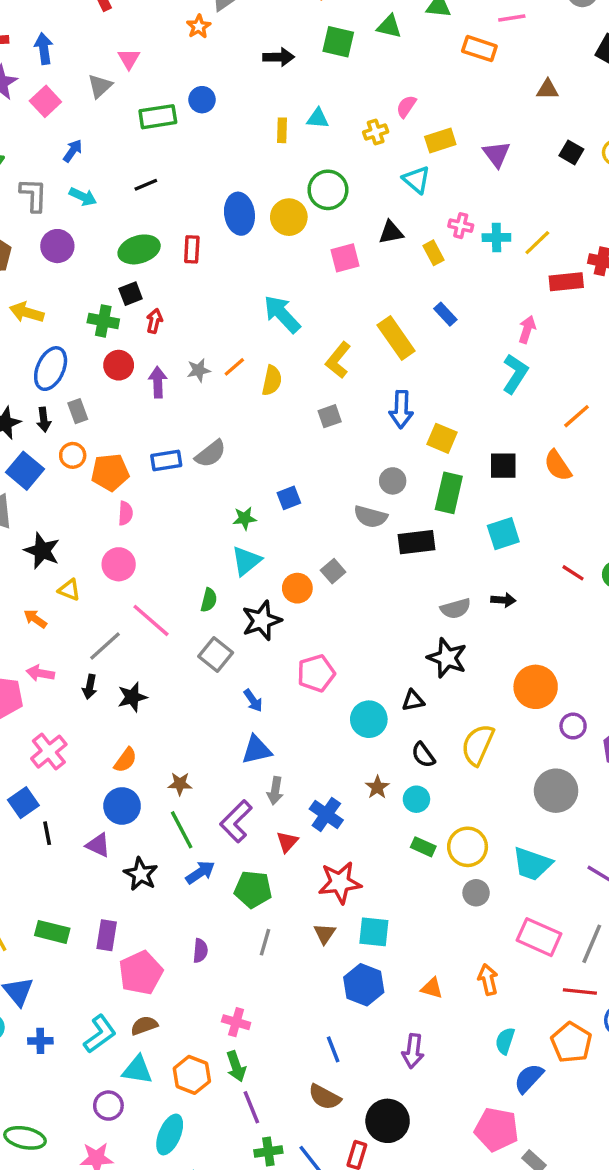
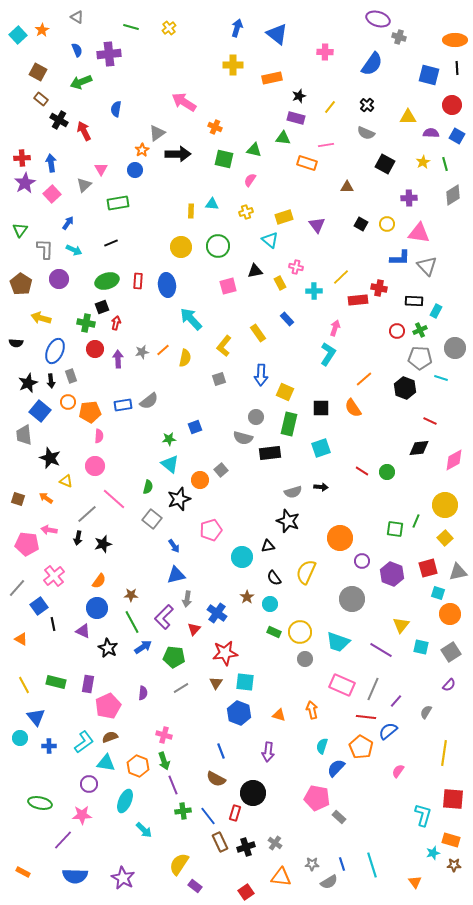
black arrow: (279, 57) -> (178, 154), moved, size x1.4
blue circle: (202, 100) -> (135, 170), moved
pink semicircle: (406, 106) -> (250, 180), moved
blue ellipse: (239, 214) -> (167, 285), moved
yellow circle: (289, 217) -> (181, 247), moved
cyan cross: (496, 238) -> (314, 291), moved
yellow rectangle: (396, 338) -> (258, 333), size x0.7
cyan triangle: (246, 561) -> (170, 464), turned -42
gray line: (265, 942) -> (181, 688), turned 42

